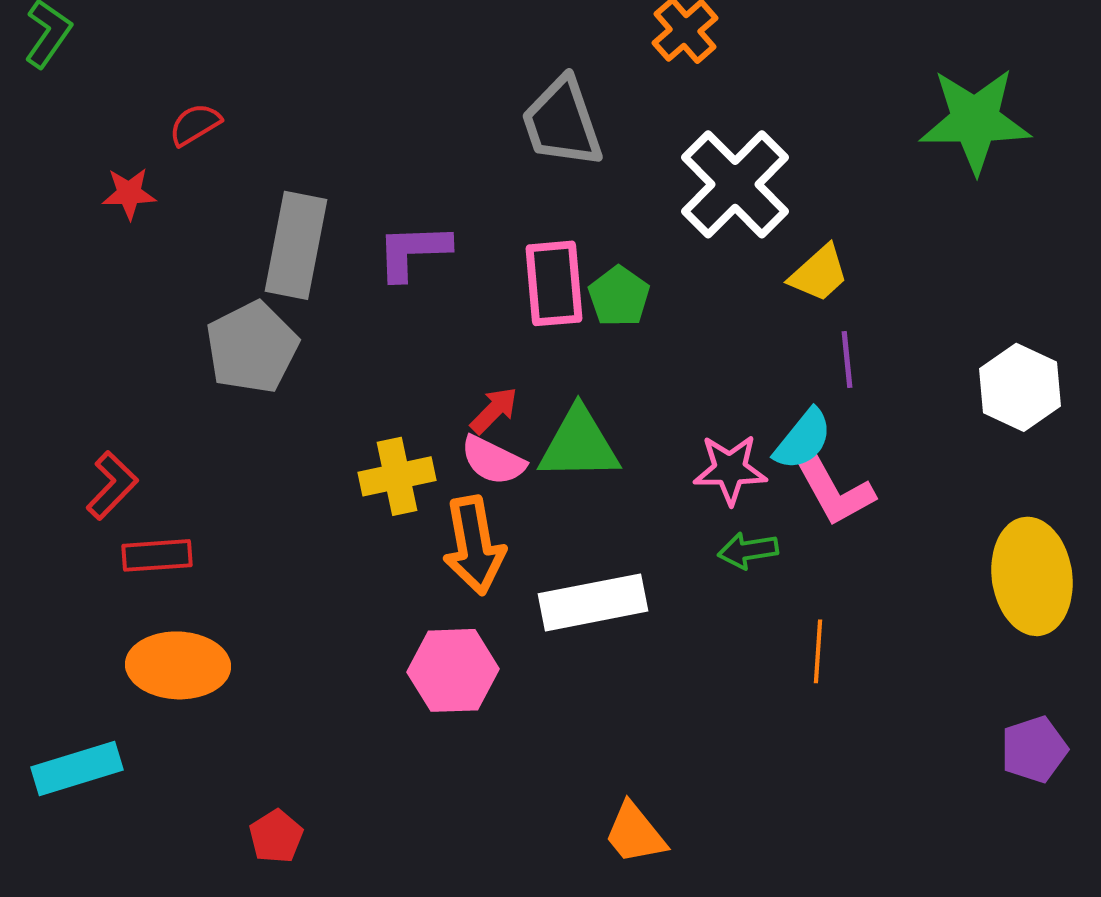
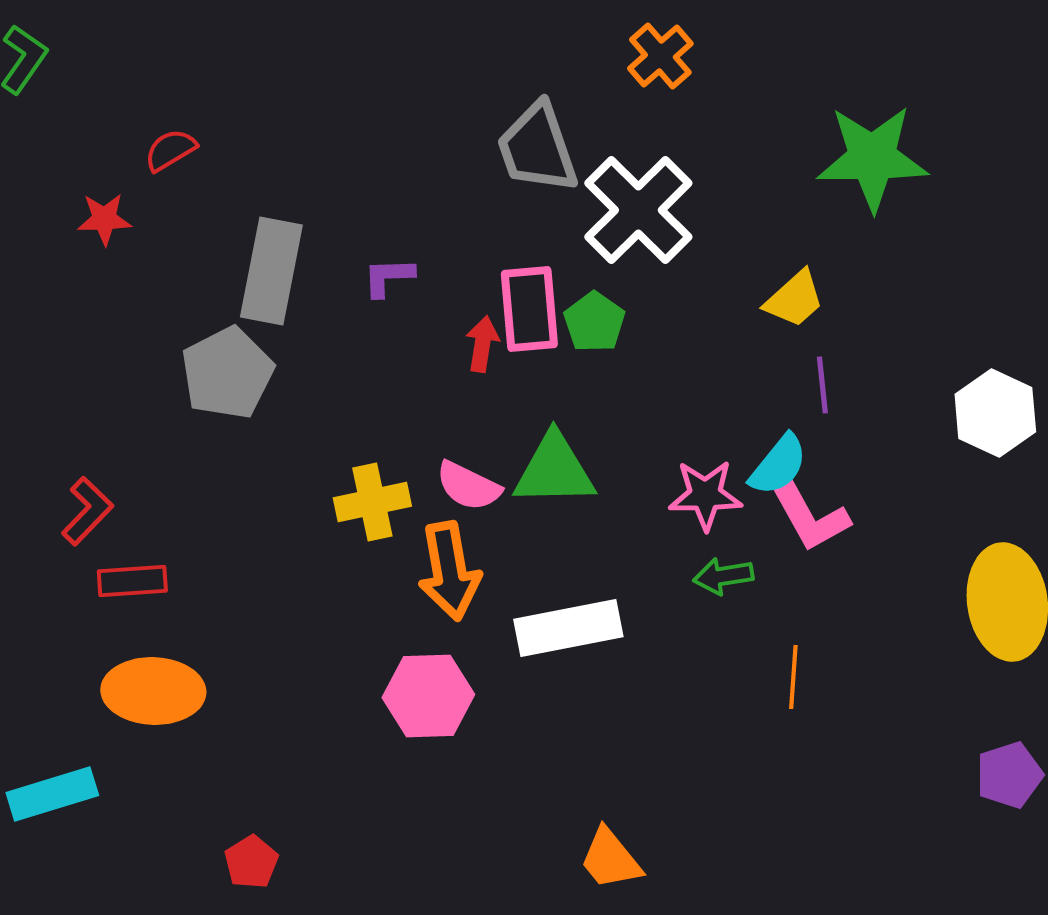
green star: (975, 120) -> (872, 158), moved
white cross: (735, 184) -> (638, 210), moved
purple L-shape: (413, 251) -> (388, 277), size x0.7
red arrow: (494, 410) -> (482, 344), moved, turned -36

